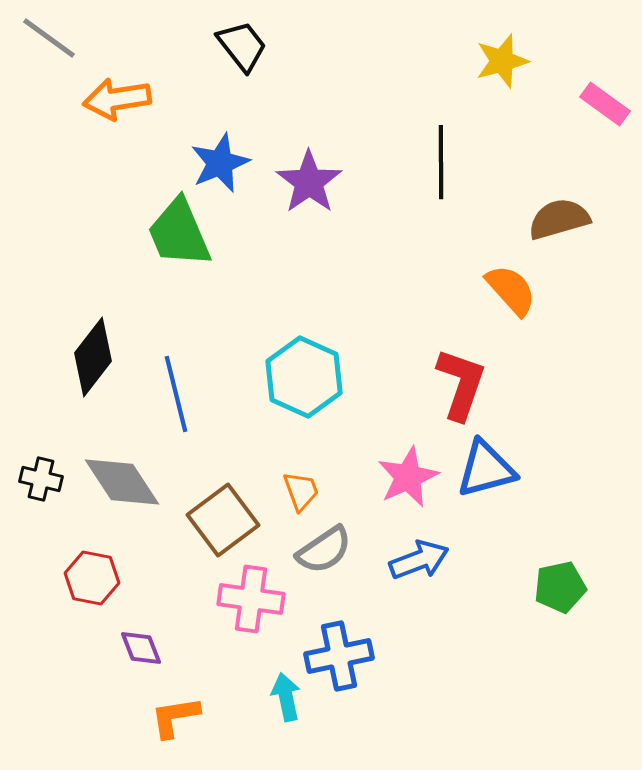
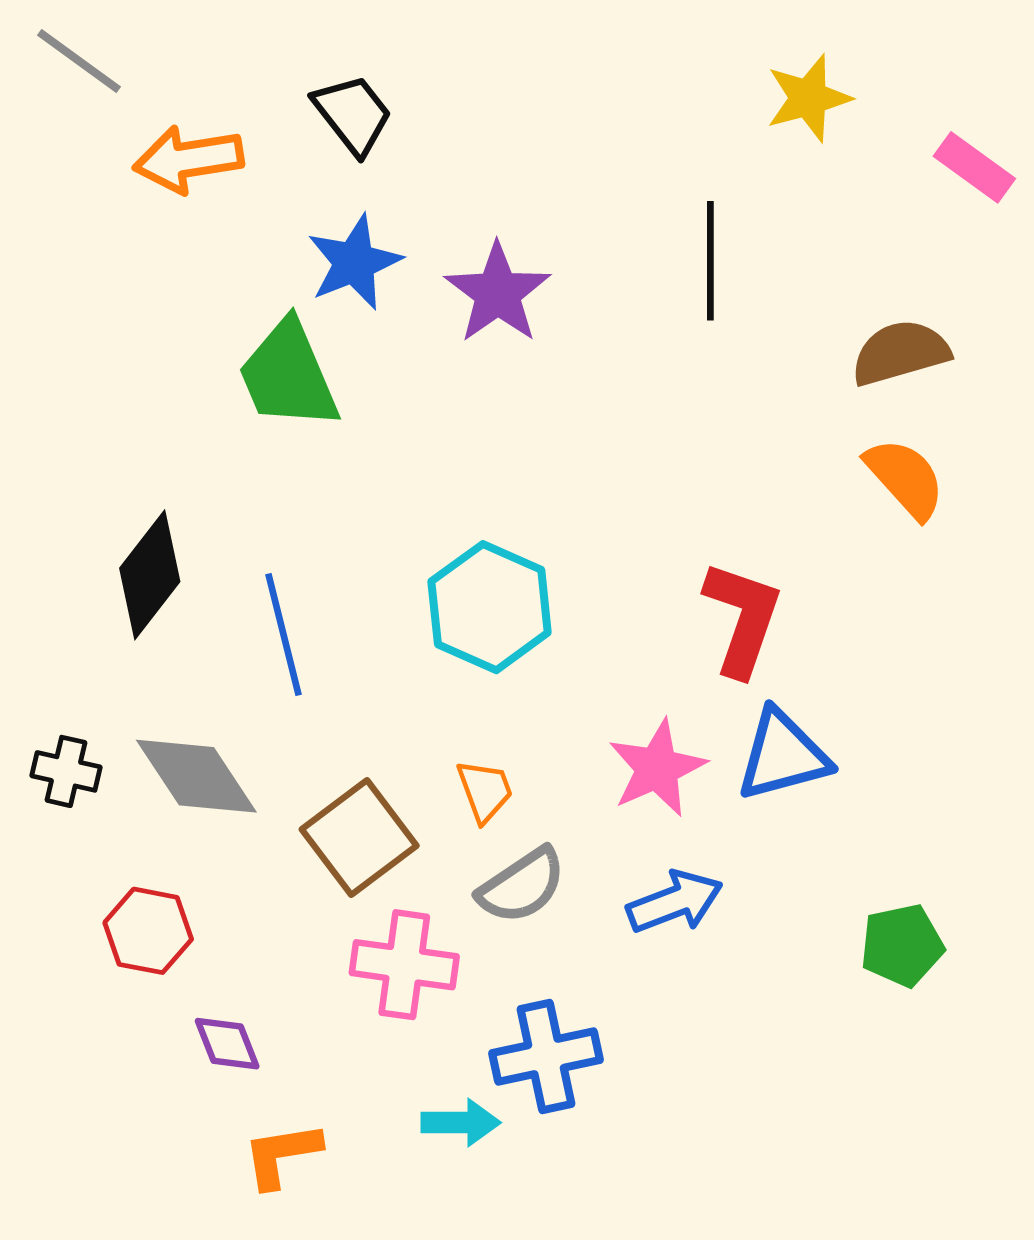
black trapezoid: (242, 46) -> (353, 114), moved
orange semicircle: (511, 290) -> (905, 478), moved
cyan arrow: (286, 697) -> (461, 1123), turned 102

